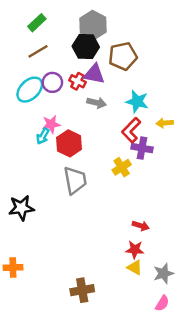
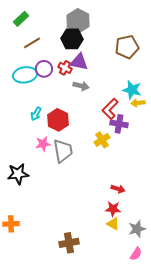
green rectangle: (37, 23) -> (21, 19), moved
brown pentagon: (123, 56) -> (127, 47), moved
cyan ellipse: (30, 90) -> (25, 75), turned 35
cyan star: (137, 102) -> (132, 90), moved
pink star: (51, 124) -> (43, 144), moved

